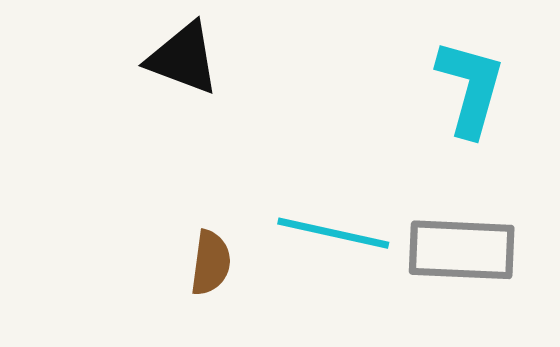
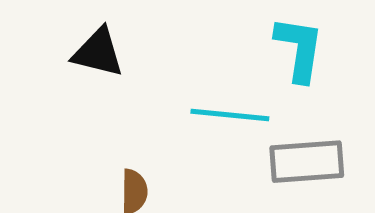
cyan line: (333, 233) -> (230, 115), moved

